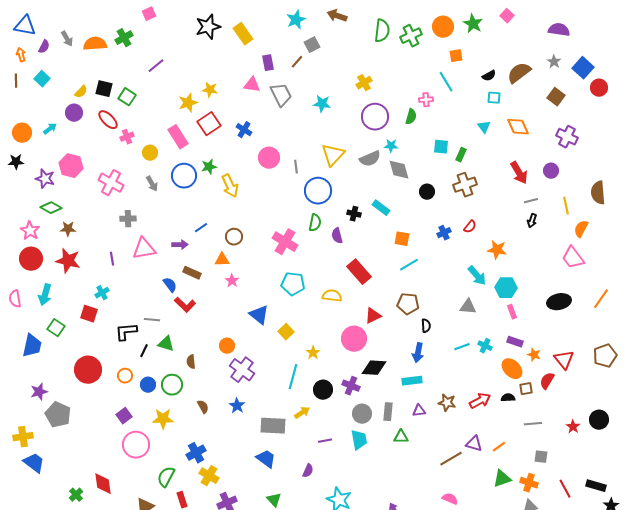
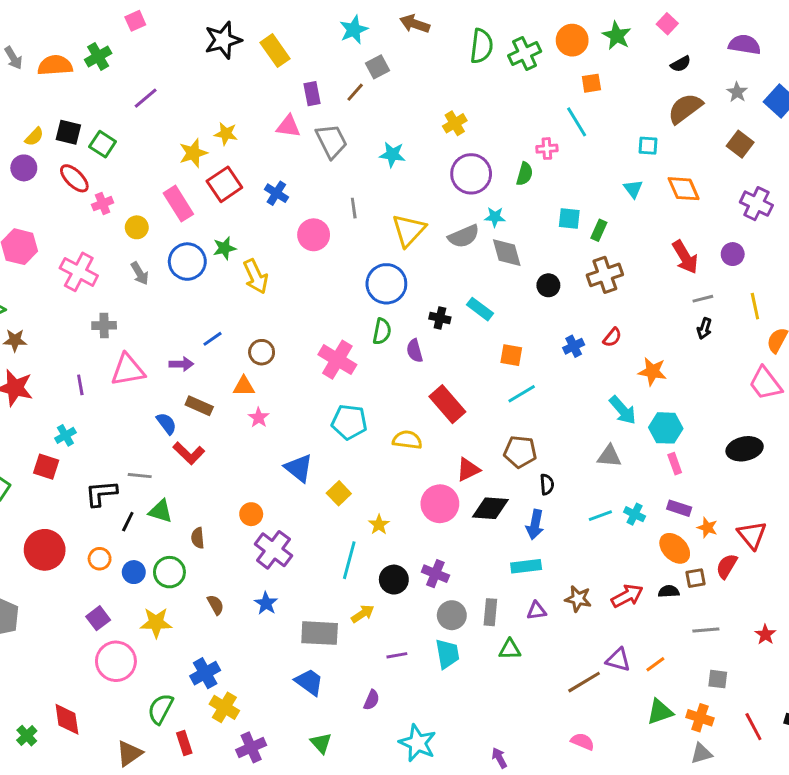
black semicircle: (489, 76) -> (681, 64), moved
gray line: (296, 167) -> (354, 208), moved
black diamond: (374, 368) -> (490, 508), moved

